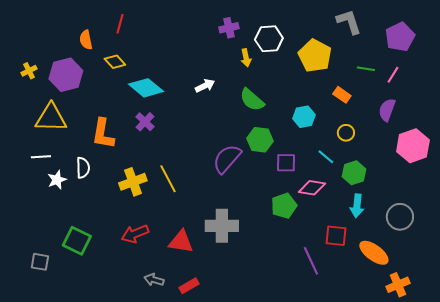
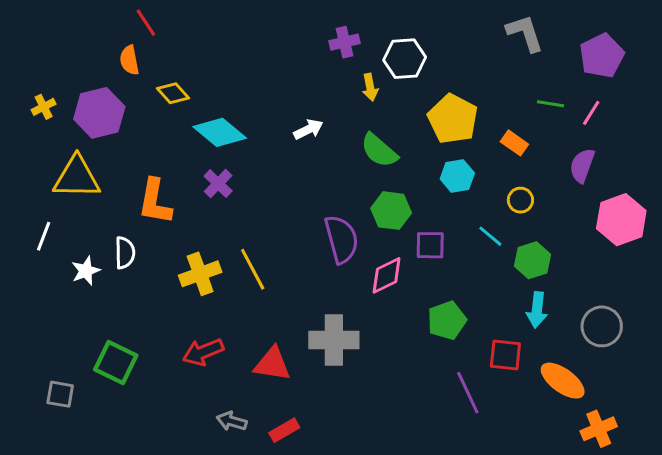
red line: (120, 24) -> (146, 23), moved, turned -48
yellow pentagon: (315, 56) -> (453, 119), moved
white line: (41, 157) -> (44, 236), moved, turned -66
purple semicircle: (227, 159) -> (341, 239), turned 124
pink diamond: (312, 188) -> (387, 275), moved, turned -36
green pentagon: (284, 206) -> (447, 320), moved

